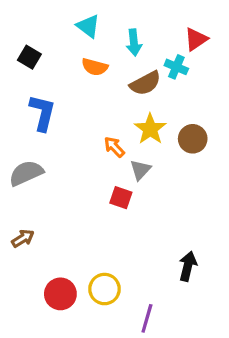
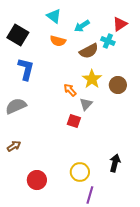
cyan arrow: (134, 42) -> (82, 26), turned 63
black square: (29, 57) -> (18, 35), size x1.5
yellow circle: (105, 289) -> (80, 172), moved

